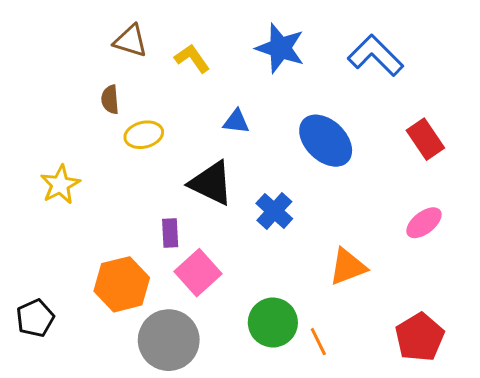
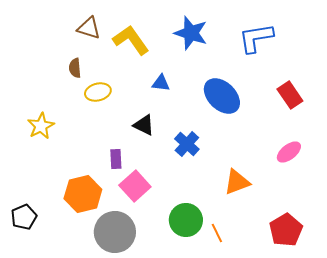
blue L-shape: (376, 56) -> (256, 38), turned -54
yellow L-shape: (192, 58) -> (131, 40), size x1.5
black triangle: (211, 183) -> (144, 125), size x0.7

